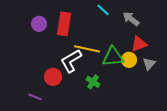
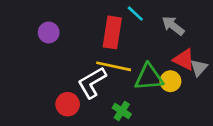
red rectangle: (64, 24) -> (112, 32), moved
red triangle: (139, 44) -> (184, 60), turned 48
gray triangle: (149, 64) -> (199, 68), moved

